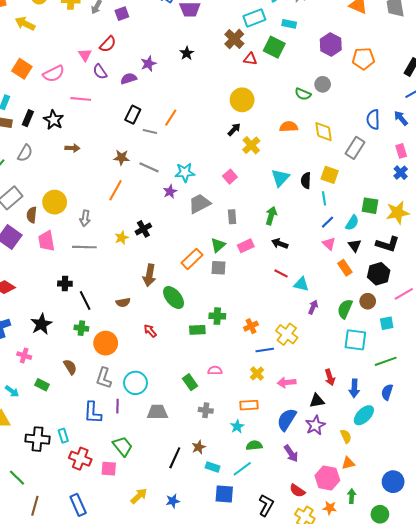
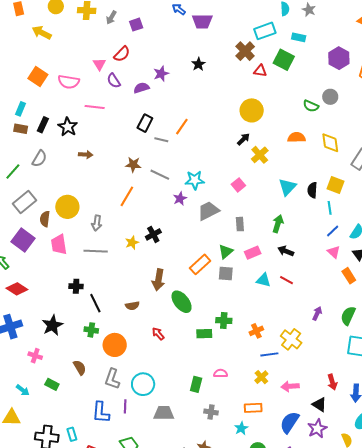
pink semicircle: (54, 74) -> (69, 82), turned 35
cyan triangle: (301, 284) -> (264, 280), moved
green rectangle: (190, 382) -> (196, 384), turned 49
black triangle: (317, 401) -> (319, 405), turned 42

